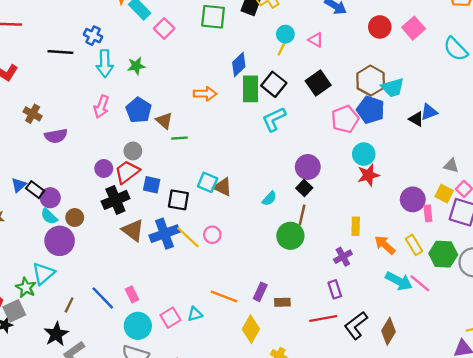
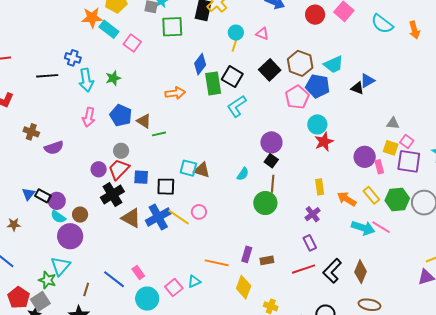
brown hexagon: (371, 81) -> (300, 63), moved

